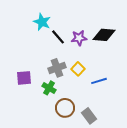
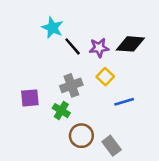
yellow square: (78, 69) -> (105, 77), moved

